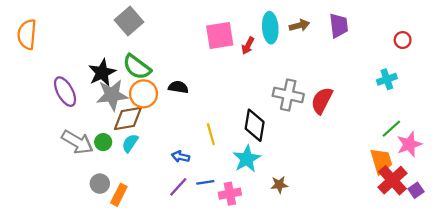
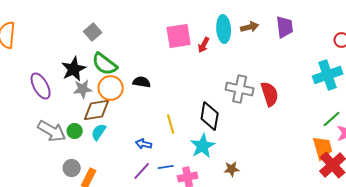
gray square: (129, 21) -> (93, 32), moved, size x0.7
cyan cross: (387, 79) -> (328, 75), size x1.6
gray star: (112, 95) -> (83, 89), size x0.7
red semicircle: (322, 101) -> (270, 94), turned 135

